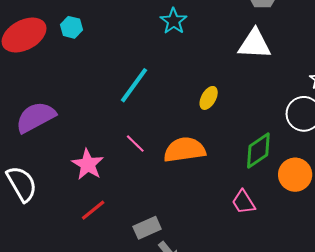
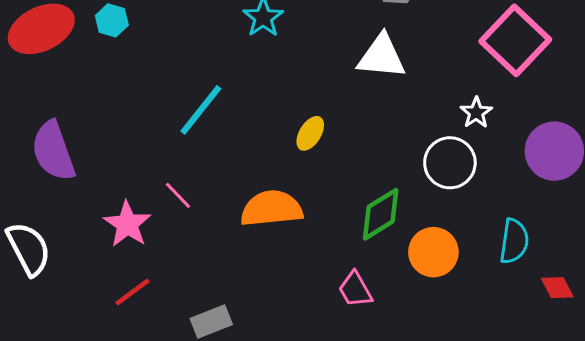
purple semicircle: (36, 117) -> (53, 151), turned -84
pink line: (135, 144) -> (178, 195), moved

